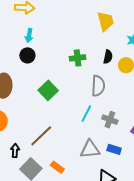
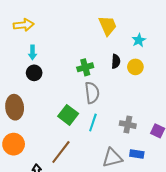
gray semicircle: (98, 86) -> (92, 93), moved
green square: (48, 90) -> (68, 115), moved
cyan line: (86, 114) -> (93, 122), moved

